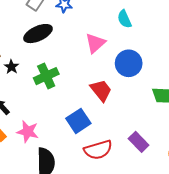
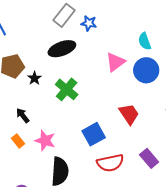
blue circle: (129, 63) -> (146, 70), moved
green cross: (46, 76) -> (67, 89), turned -30
red trapezoid: (101, 90) -> (129, 114), moved

